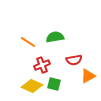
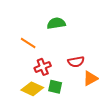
green semicircle: (55, 37) -> (56, 23), moved

